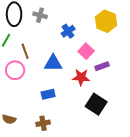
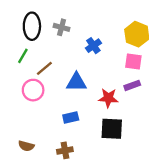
brown line: (25, 51) -> (44, 68), turned 70
pink square: (86, 51) -> (133, 62), moved, turned -35
black square: (96, 104) -> (112, 129), moved, turned -30

